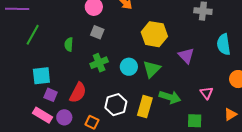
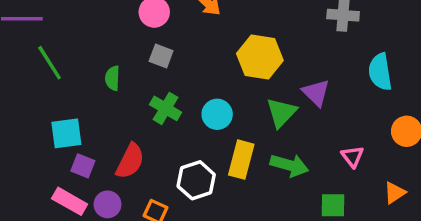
green line: (33, 35) -> (50, 63), turned -60
green cross: (99, 63) -> (166, 108), turned -36
green triangle: (152, 69) -> (281, 113), moved
yellow rectangle: (145, 107) -> (241, 160), moved

